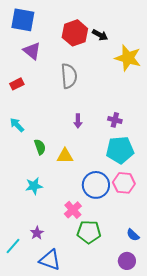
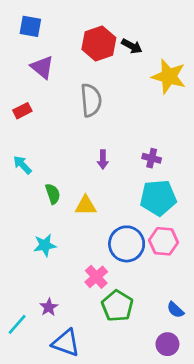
blue square: (23, 20) -> (30, 26), size x0.7
green pentagon: (89, 232) -> (117, 306), turned 30

